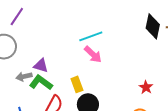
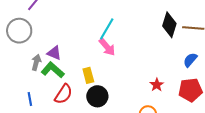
cyan line: (91, 36) -> (107, 29), turned -45
gray arrow: (24, 77) -> (36, 62), turned 112

